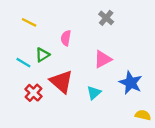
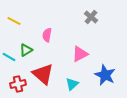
gray cross: (106, 18) -> (91, 17), moved
red cross: (33, 93) -> (18, 84), turned 35

